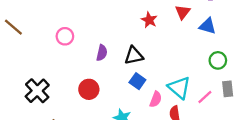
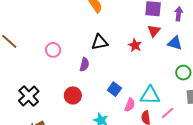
red star: (149, 20) -> (135, 45), moved
black triangle: (134, 56) -> (100, 42), moved
cyan triangle: (179, 88) -> (150, 95), turned -40
pink line: (205, 97) -> (168, 113), moved

